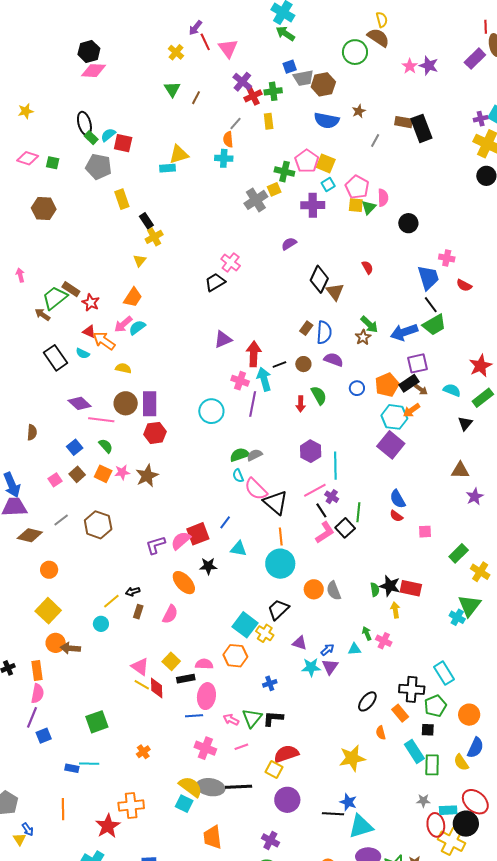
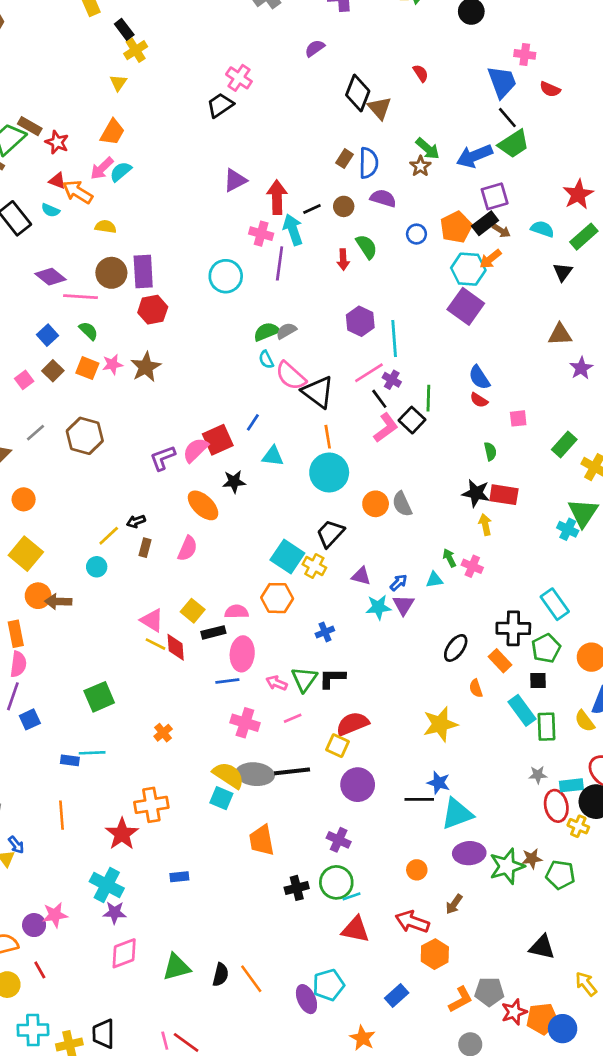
green semicircle: (375, 590) -> (490, 451), moved
yellow cross: (451, 841) -> (578, 826), size x0.6

